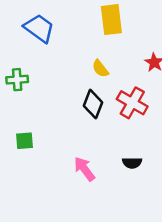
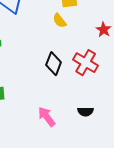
yellow semicircle: (100, 69) -> (60, 21), moved

